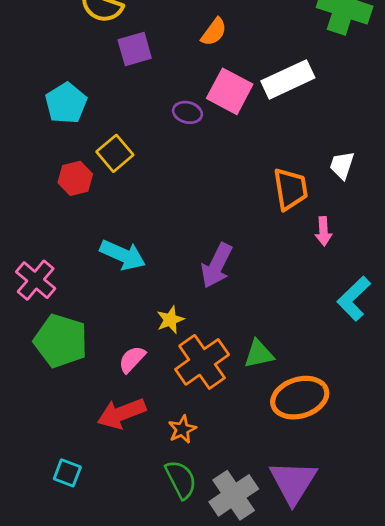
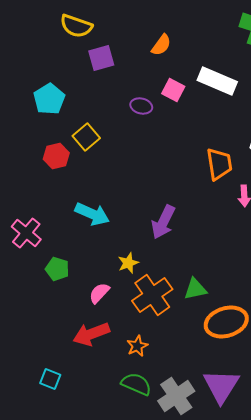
white rectangle: (288, 79) -> (217, 81), turned 48
pink square: (230, 91) -> (173, 90), size x0.7
green pentagon: (61, 341) -> (57, 269), moved, size x0.6
green semicircle: (181, 479) -> (136, 384), turned -40

